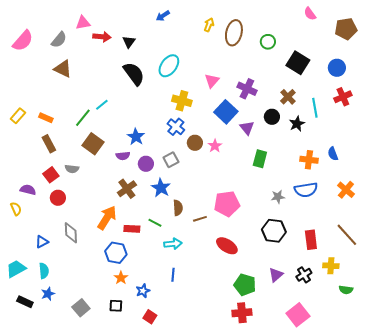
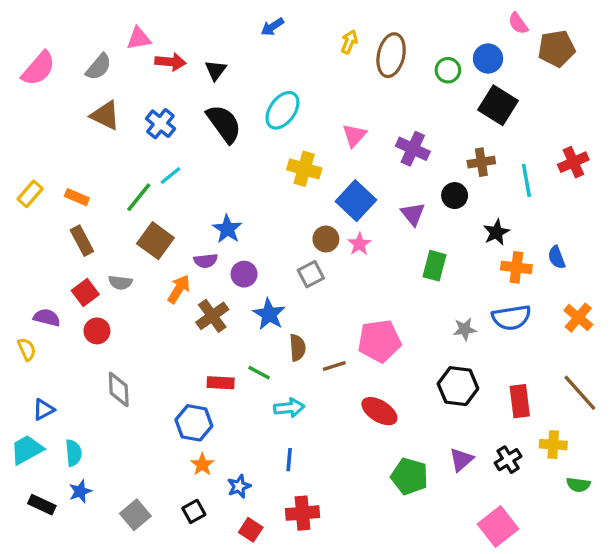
brown pentagon: (346, 29) -> (557, 48), moved
blue circle: (337, 68) -> (488, 58), moved
brown cross: (288, 97) -> (481, 162), turned 35
blue square: (226, 112) -> (356, 201), moved
black star: (297, 124) -> (496, 232), moved
blue cross: (176, 127) -> (160, 124), moved
gray square: (171, 160) -> (311, 274), moved
orange arrow: (107, 218) -> (179, 289), moved, size x0.7
blue triangle: (42, 242) -> (43, 409), moved
black square: (116, 306) -> (194, 511), turned -32
red cross: (242, 313) -> (303, 513), moved

